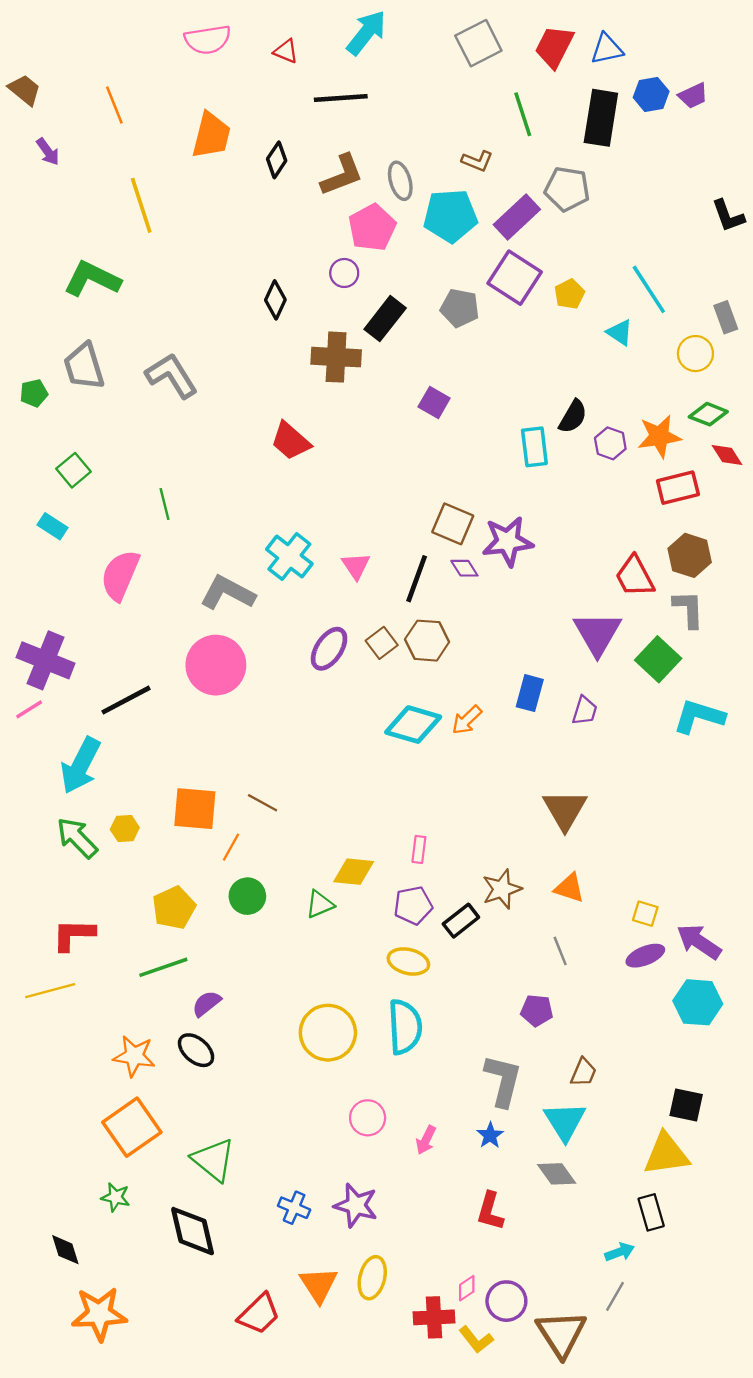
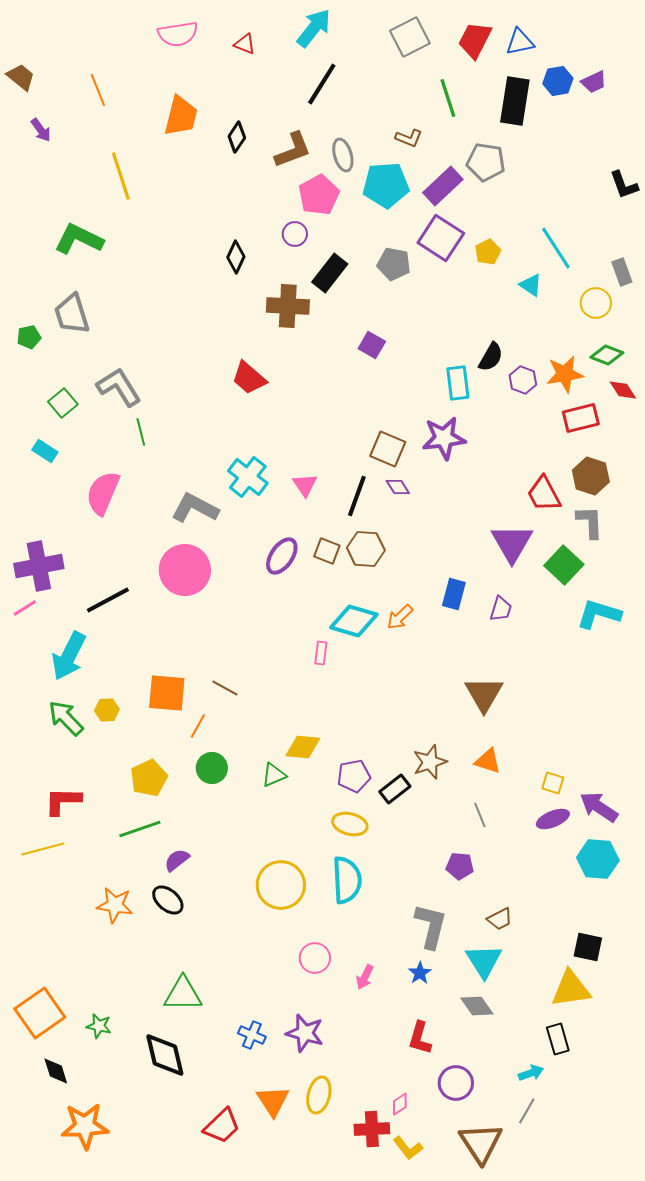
black line: (341, 98) -> (322, 84), moved, turned -54
gray L-shape: (172, 376) -> (119, 387), moved
purple star: (508, 541) -> (444, 438), moved
brown square: (382, 643) -> (327, 551), turned -32
purple cross: (46, 660) -> (39, 566), turned -33
pink rectangle: (419, 849) -> (321, 653), moved
brown trapezoid: (583, 1072) -> (500, 919), turned 40
orange square: (132, 1127) -> (40, 1013), moved
green triangle: (214, 1160) -> (183, 994), turned -39
purple circle: (506, 1301) -> (456, 1083), moved

